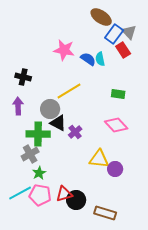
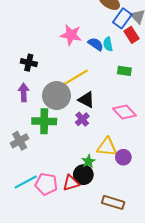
green rectangle: (118, 94) -> (124, 71), moved
gray circle: (50, 109) -> (57, 96), size x1.4
black triangle: (58, 123) -> (86, 100), moved
gray cross: (30, 154) -> (20, 141), moved
green star: (39, 173) -> (88, 161), moved
black circle: (76, 200) -> (83, 175), moved

